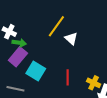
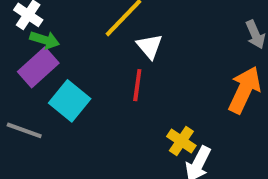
red line: (68, 77) -> (137, 85), moved

